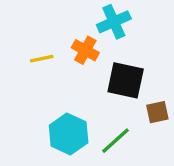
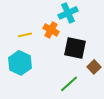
brown square: (157, 112) -> (94, 67), turned -32
cyan hexagon: (69, 134) -> (20, 63), moved

